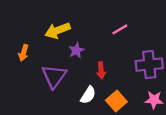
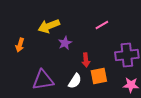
purple triangle: (54, 76) -> (43, 80), moved, turned 45
orange square: (116, 101) -> (99, 76), moved, turned 30

